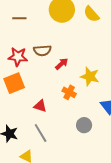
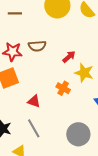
red arrow: (62, 64) -> (69, 57), moved
gray circle: (84, 125) -> (78, 134), moved, size x1.5

